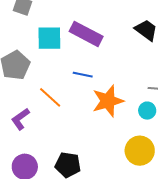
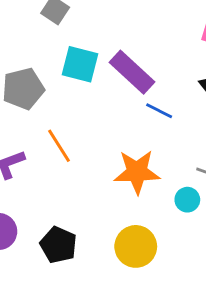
blue line: (83, 75) -> (159, 111), moved
yellow circle: (140, 151) -> (136, 246), moved

